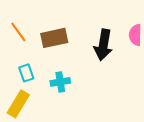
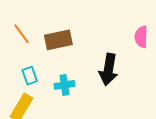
black arrow: (103, 45) -> (108, 70), moved

